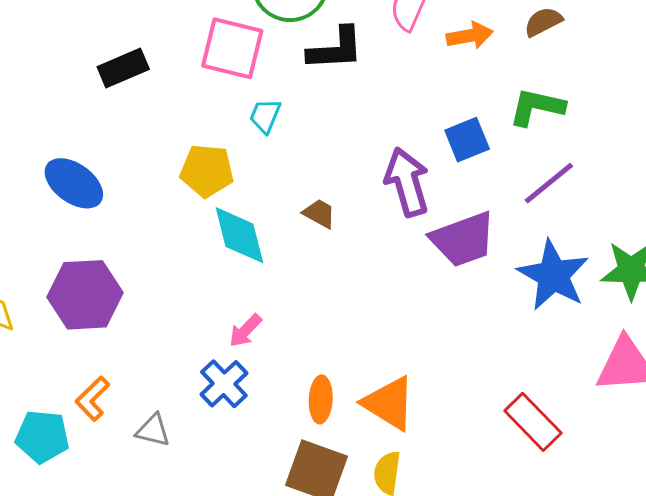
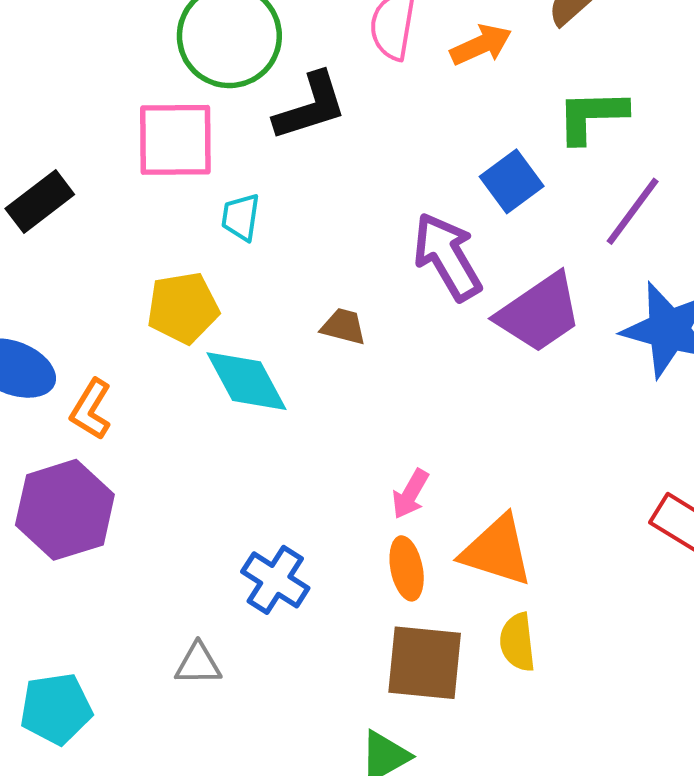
pink arrow: (245, 331) -> (410, 494), moved
orange L-shape: (93, 399) -> (91, 409), moved

